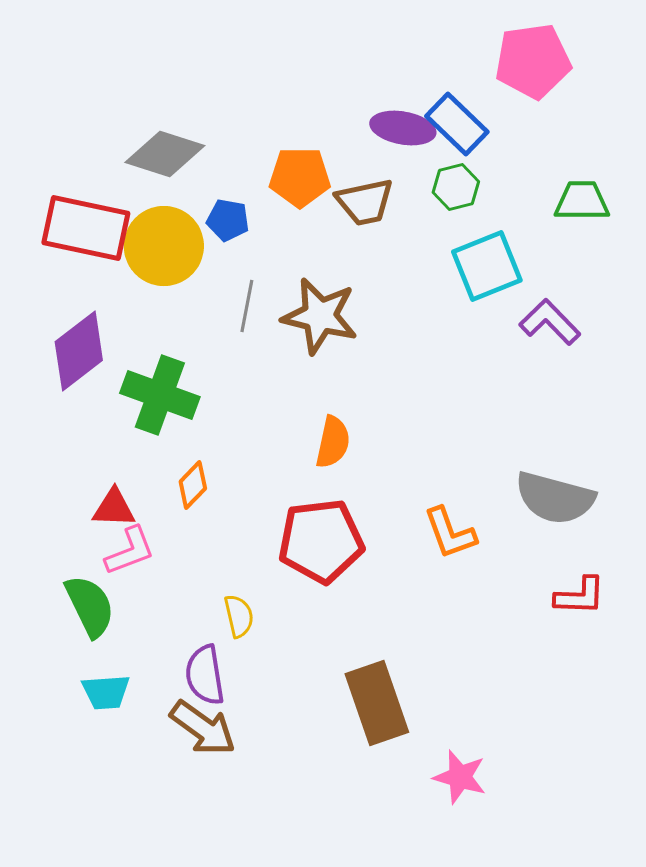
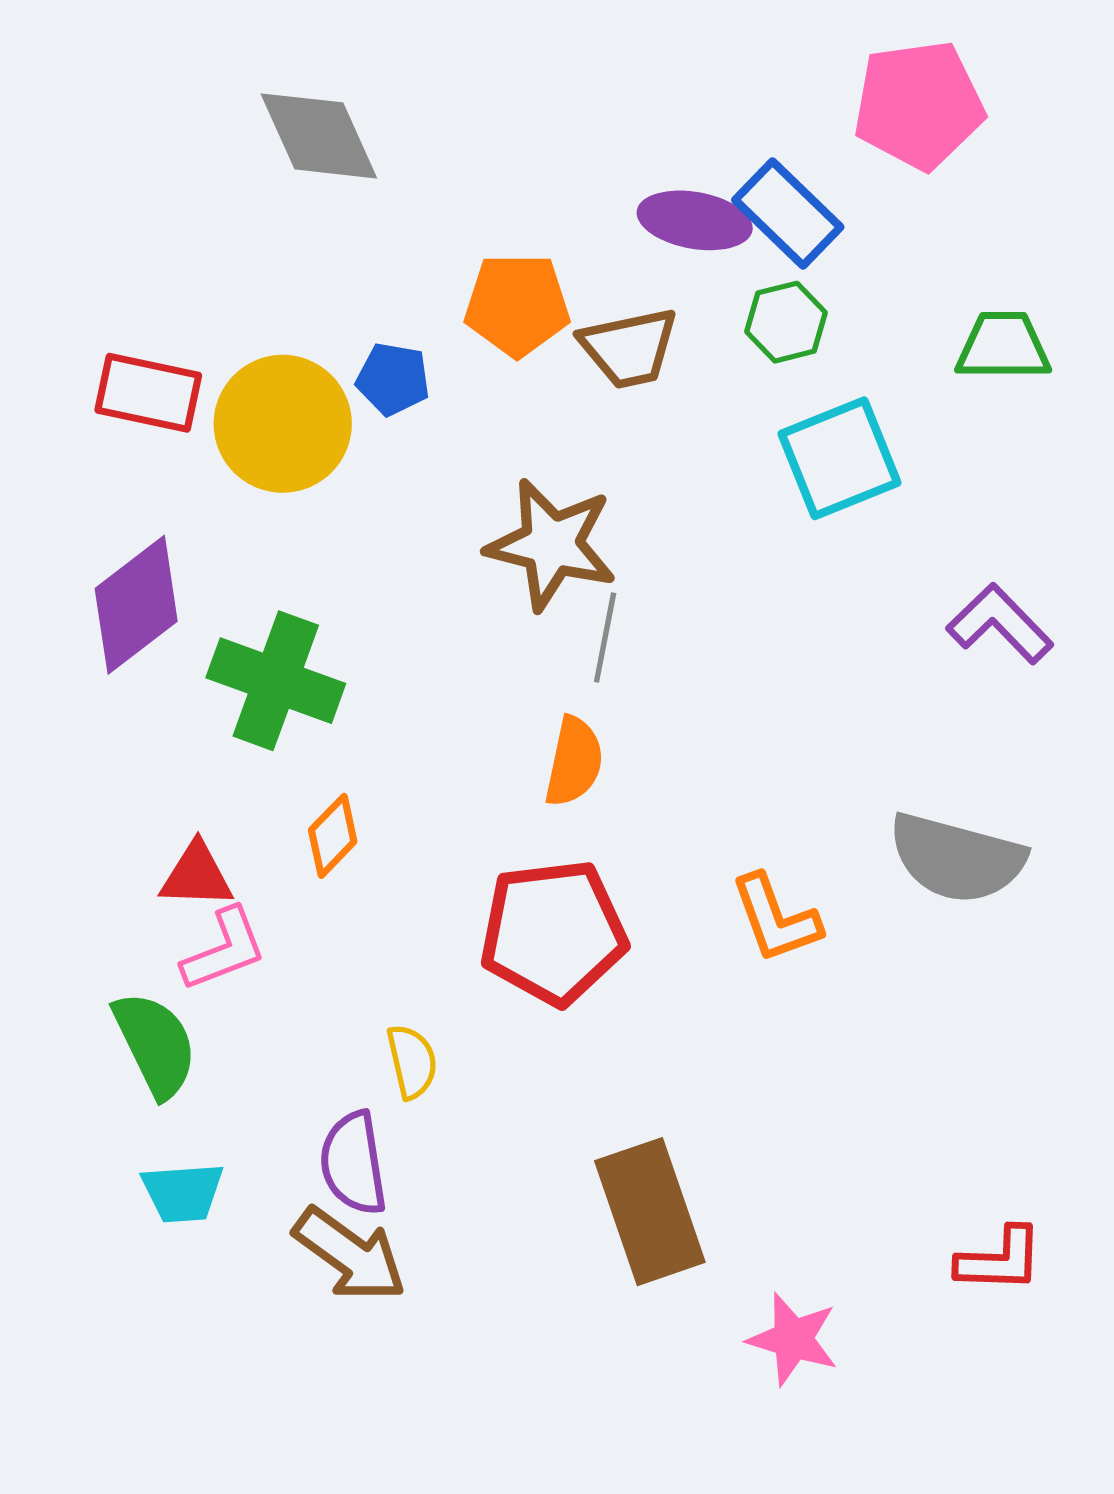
gray diamond: (165, 154) -> (319, 136), moved, turned 48
red rectangle: (86, 228) -> (148, 393), size x0.7
gray line: (247, 306) -> (605, 638), moved
purple L-shape: (550, 322) -> (1000, 624), moved
red L-shape: (580, 596) -> (1000, 1260), moved

